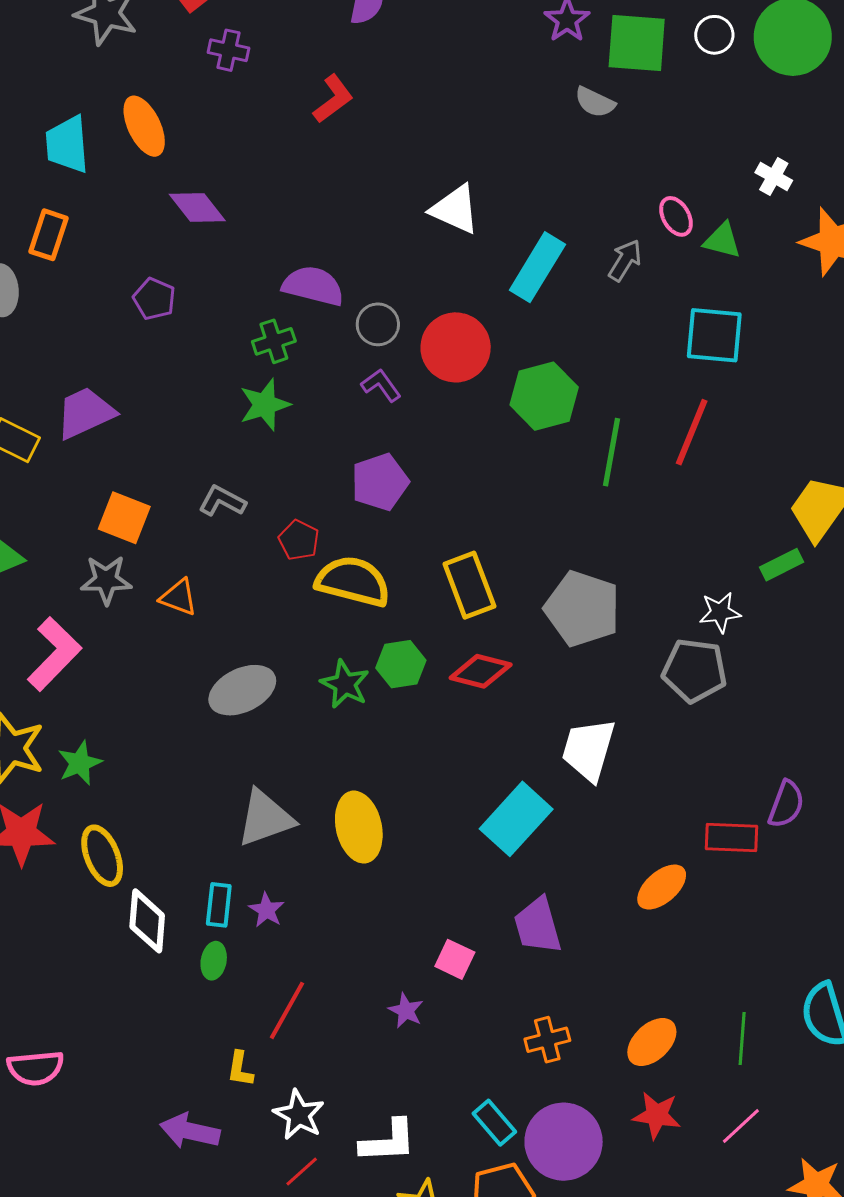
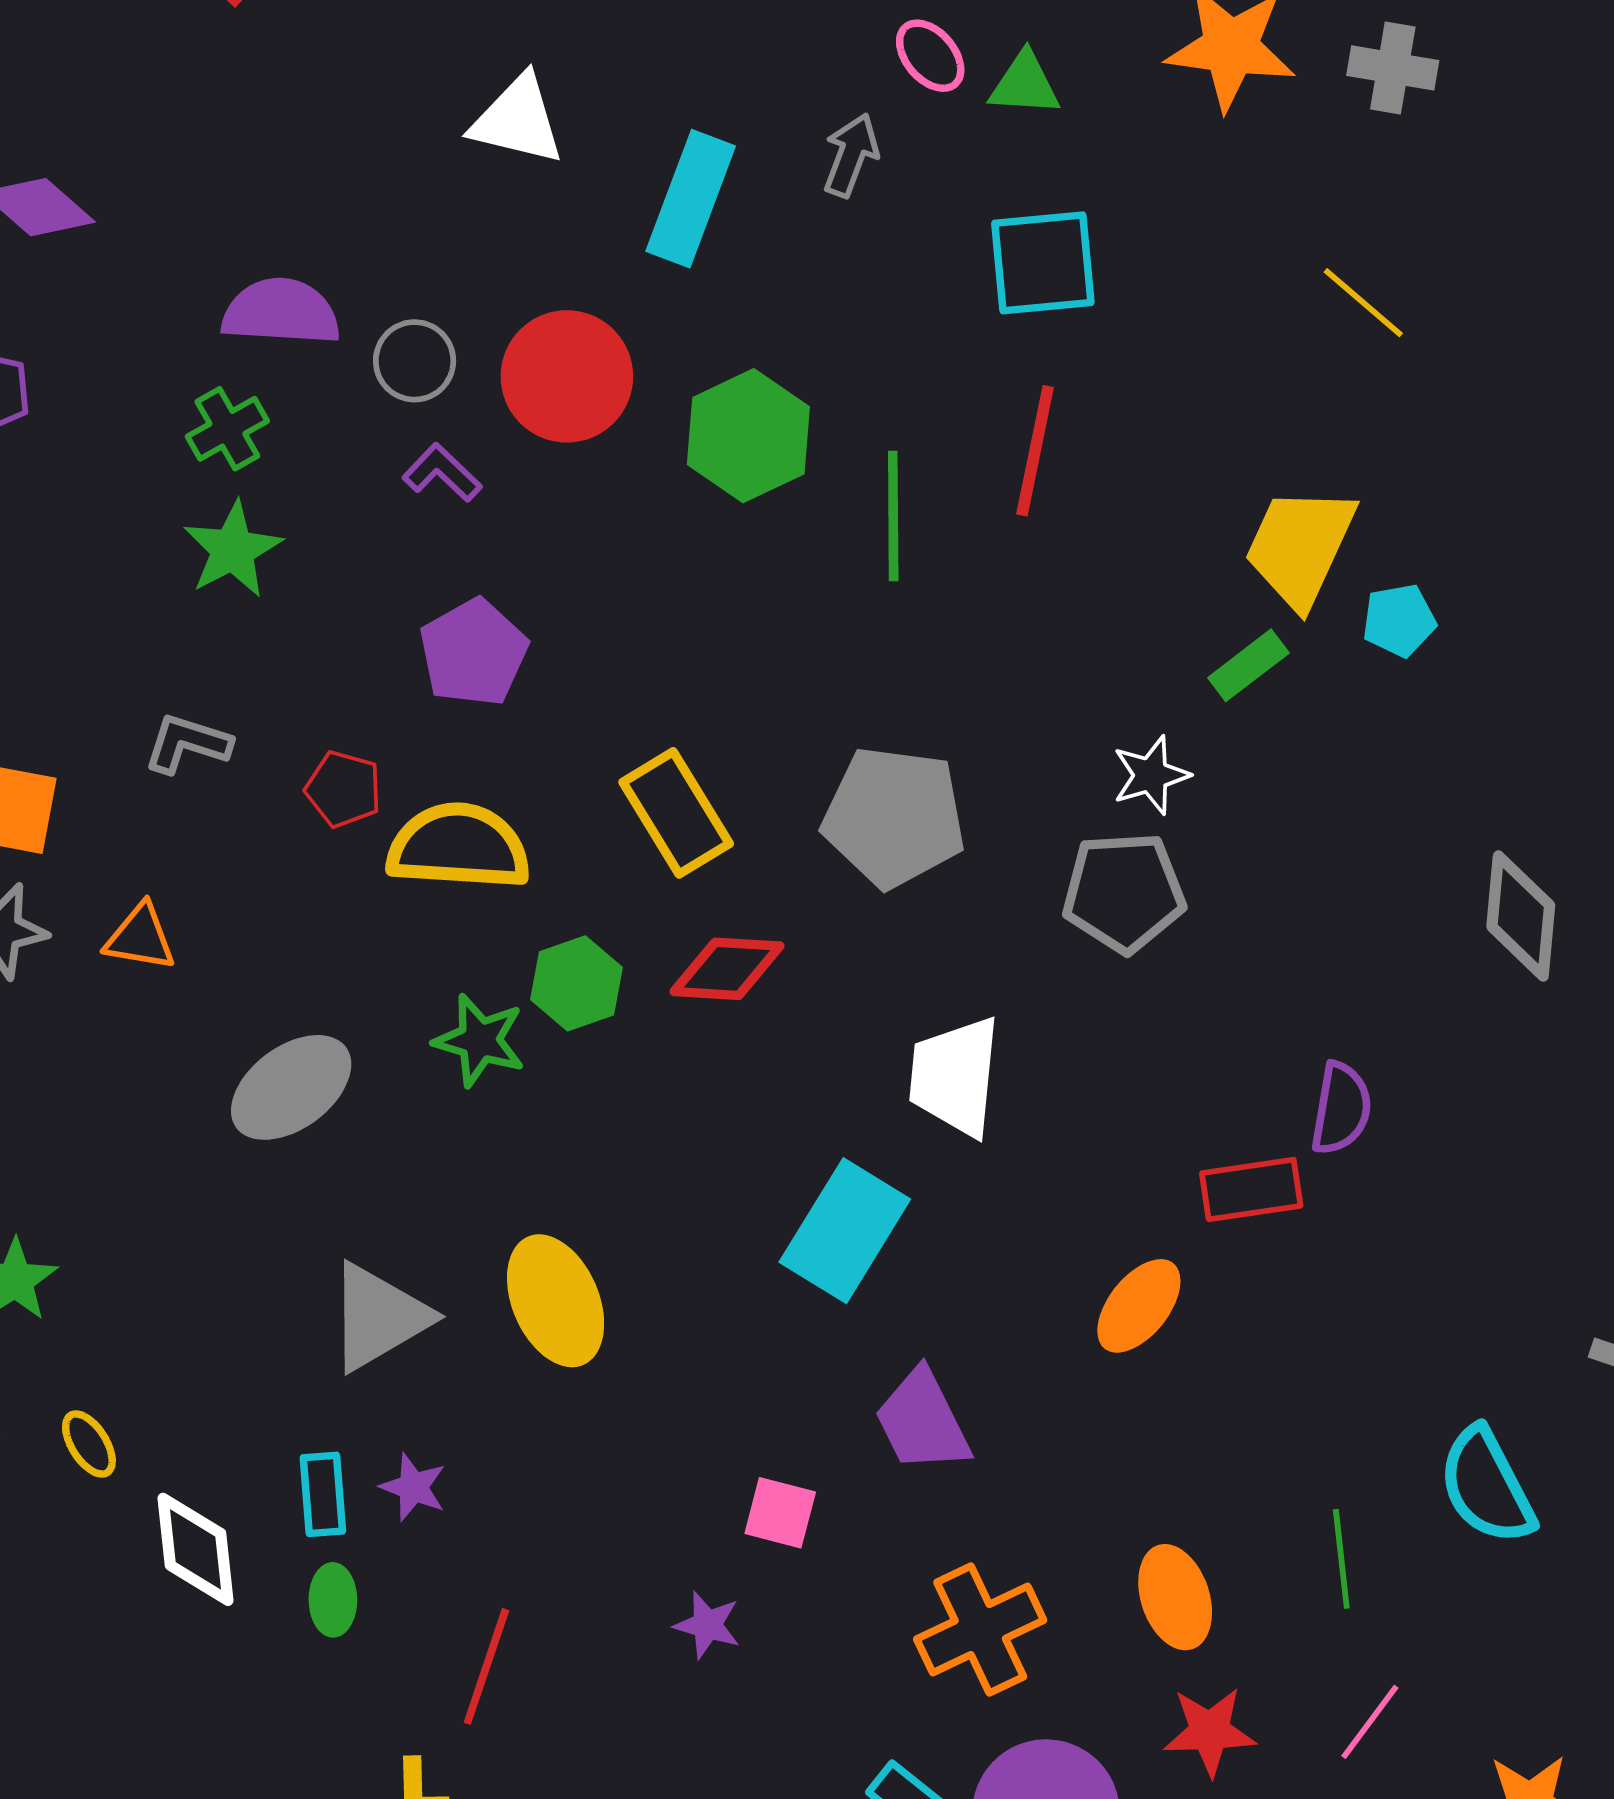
yellow ellipse: (102, 856) -> (89, 1444), size x0.6
orange cross: (547, 1040) -> (980, 1630), size x1.5
orange ellipse: (652, 1042) -> (1175, 1597), turned -54

